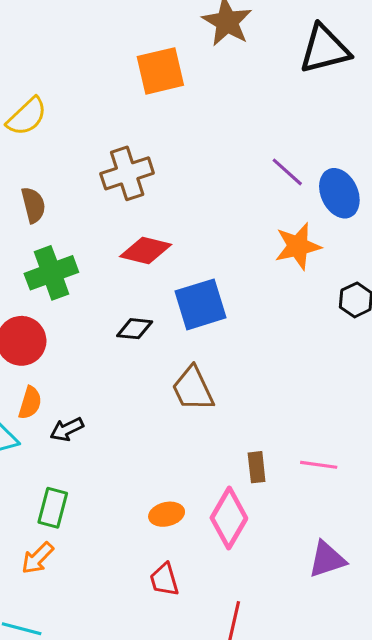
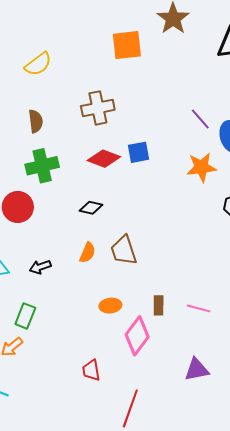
blue square: (201, 304) -> (138, 152), moved, size x0.7
orange semicircle: (30, 403) -> (87, 253), moved
orange ellipse: (167, 514) -> (110, 306), moved

